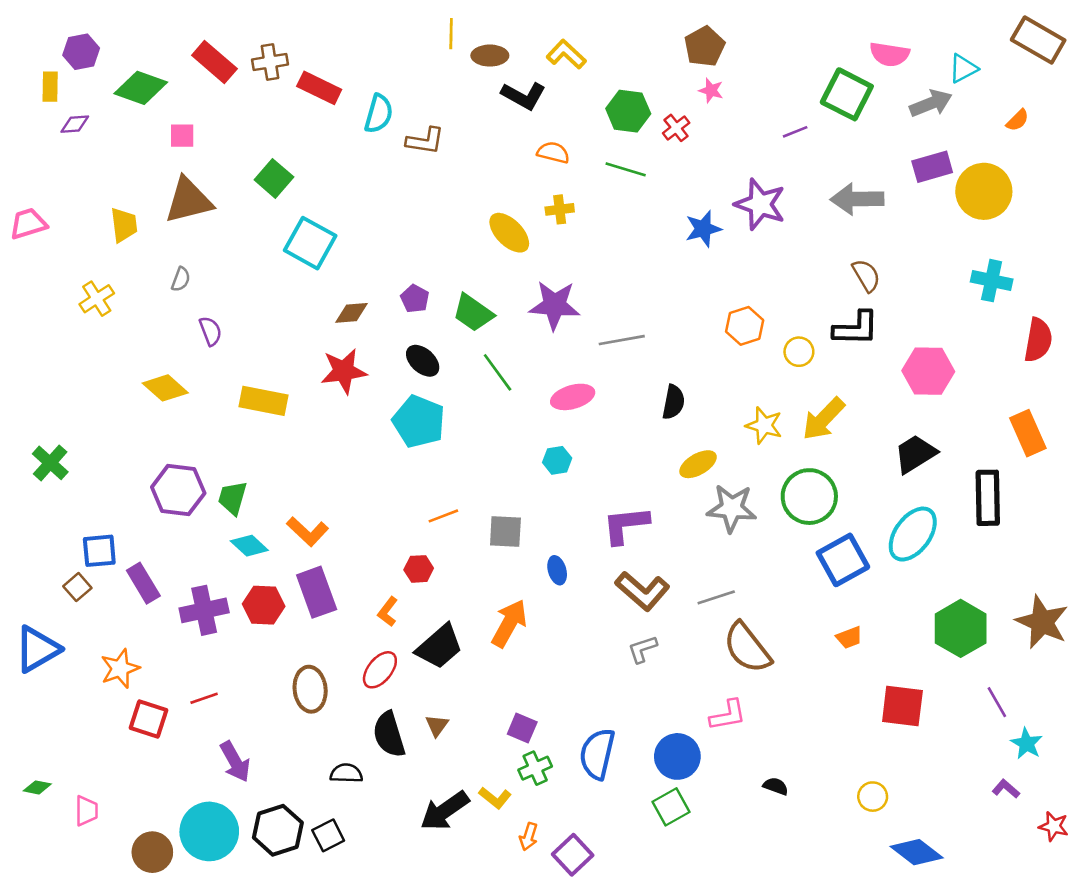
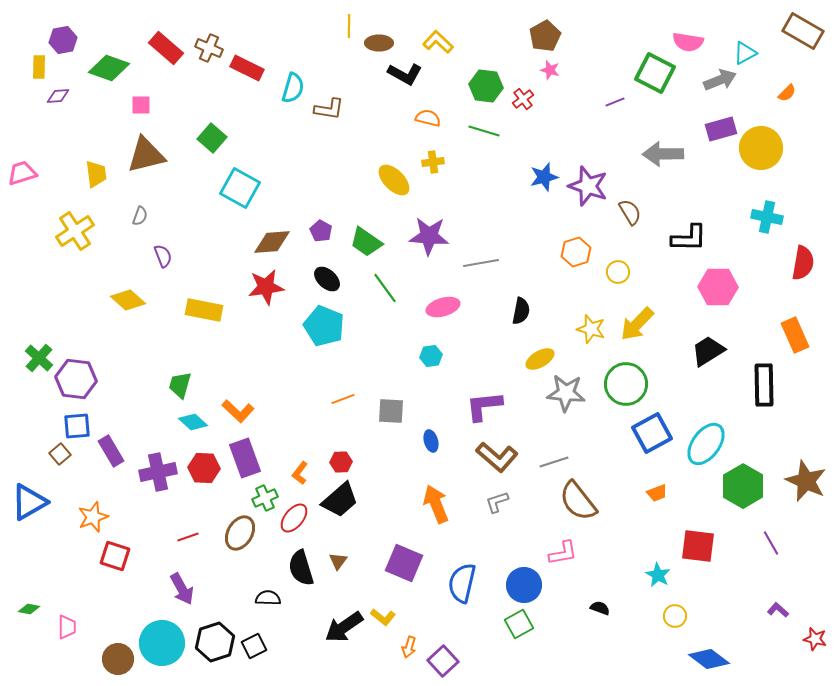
brown cross: (270, 62) -> (209, 48), turned 32
purple star: (760, 204) -> (588, 186), moved
brown semicircle: (866, 275) -> (630, 212), moved
yellow cross: (97, 299) -> (75, 231), size x1.4
brown diamond: (351, 313) -> (272, 242), size x1.4
black L-shape: (856, 328) -> (689, 238), moved
purple hexagon: (178, 490) -> (76, 379), moved
cyan ellipse: (913, 534) -> (706, 444), moved
red hexagon: (419, 569) -> (341, 462), moved
orange arrow: (509, 623) -> (436, 504), moved, turned -51
brown ellipse: (310, 689) -> (240, 533), turned 36
red line: (204, 698) -> (188, 537), moved
purple square: (522, 728) -> (404, 563), size x1.6
cyan star: (1027, 744) -> (658, 575), moved
green cross: (535, 768) -> (265, 498), moved

